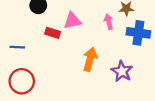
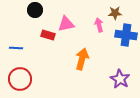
purple star: (122, 71) -> (120, 79), moved

